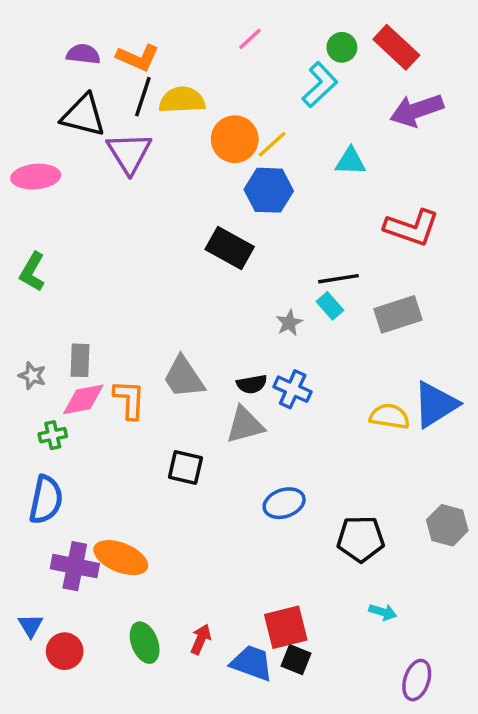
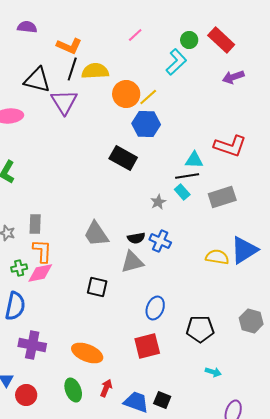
purple semicircle: (83, 54) -> (27, 27), moved
purple arrow: (417, 110) -> (233, 77), size x0.7
cyan triangle: (350, 161) -> (194, 160), moved
pink diamond: (83, 399) -> (40, 273), moved
orange L-shape: (129, 399) -> (42, 251), moved
blue ellipse: (284, 503) -> (155, 308), turned -50
orange ellipse: (121, 558) -> (87, 353), moved
red square: (286, 627) -> (147, 346), moved

